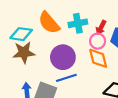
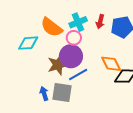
pink circle: (98, 41) -> (74, 38), moved
brown star: (24, 52) -> (58, 65), moved
orange diamond: (98, 58) -> (111, 64), moved

